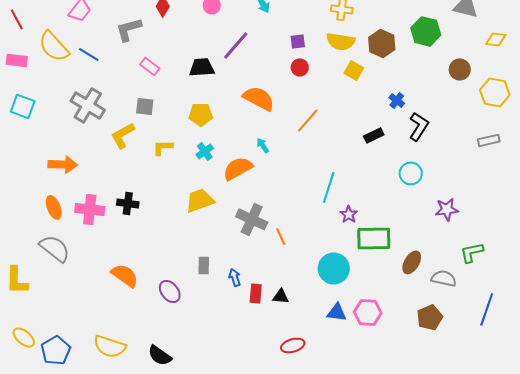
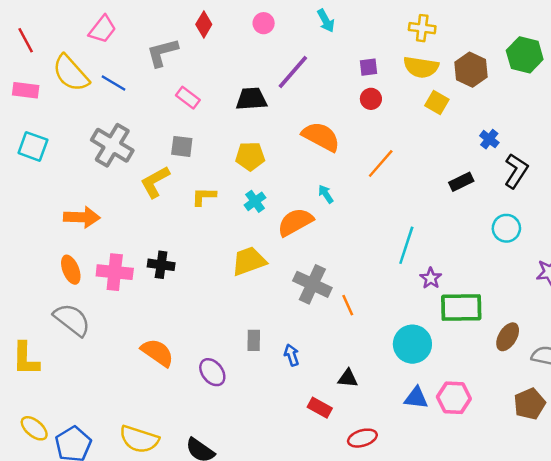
red rectangle: (256, 293) -> (320, 408), moved, turned -66

